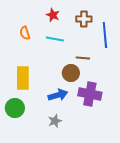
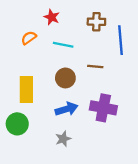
red star: (53, 15) -> (52, 17), moved
orange semicircle: (25, 33) -> (29, 38), turned 72
brown circle: (71, 73) -> (65, 78), moved

